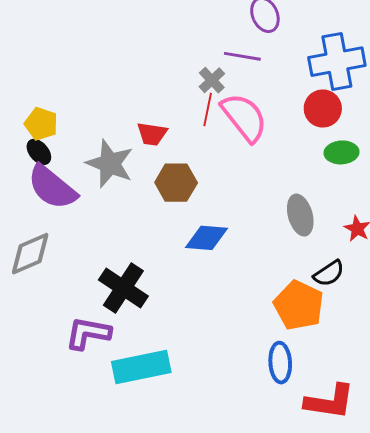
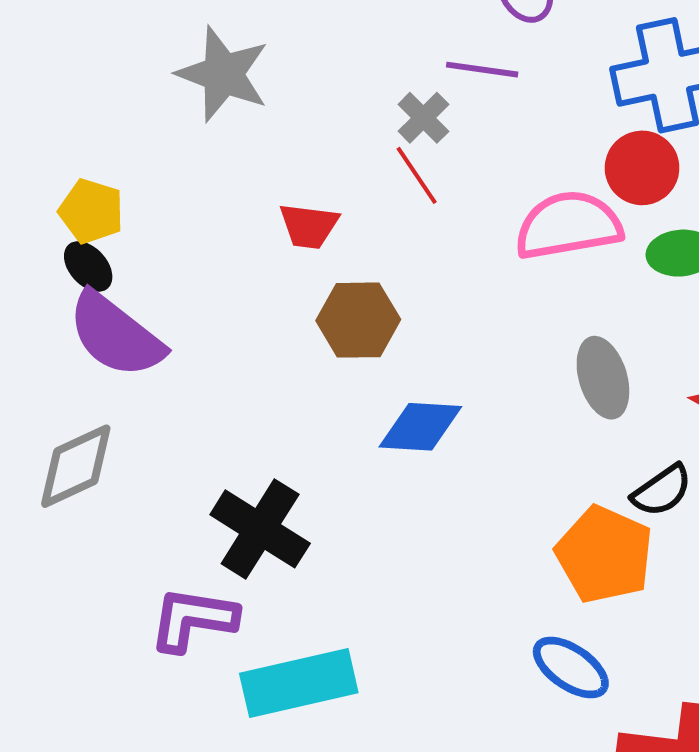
red line: (208, 110) -> (417, 175), turned -44
pink semicircle: (244, 117) -> (568, 225), moved, turned -60
gray star: (110, 164) -> (223, 74), moved
blue ellipse: (280, 363) -> (571, 668), turned -51

